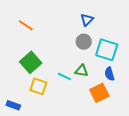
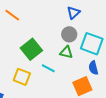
green square: (31, 62) -> (31, 49), moved
green triangle: (82, 71) -> (66, 52), moved

